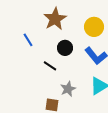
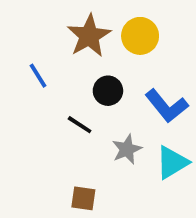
yellow circle: (94, 27) -> (140, 36), moved
gray star: (68, 89) -> (127, 149), moved

